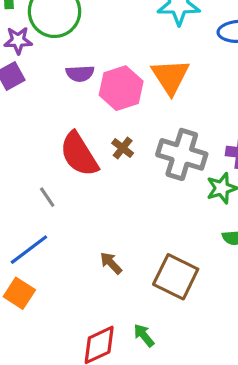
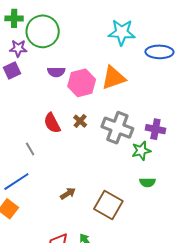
orange triangle: (170, 77) -> (113, 78), turned 40
red semicircle: (79, 154) -> (52, 123), size x0.7
brown arrow: (111, 263) -> (68, 194), turned 98

